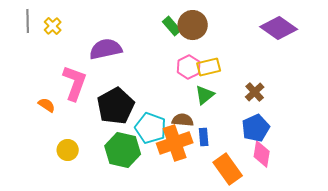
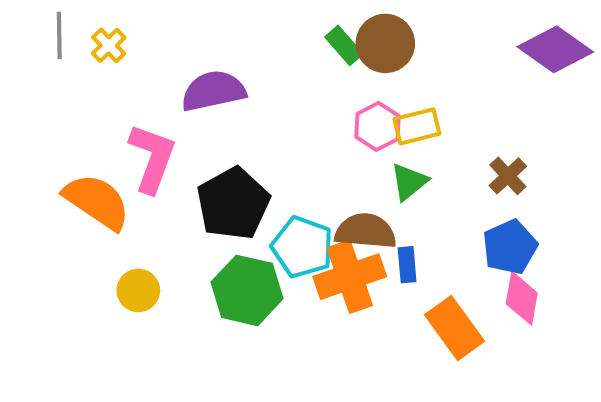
orange semicircle: (47, 105) -> (97, 202), size x2.0
brown semicircle: (183, 120) -> (366, 231), size x1.4

